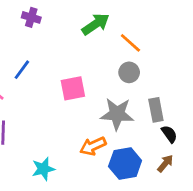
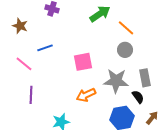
blue line: (22, 70) -> (45, 48), turned 35
black semicircle: (169, 134) -> (138, 97), moved
orange arrow: (93, 146) -> (86, 95), moved

